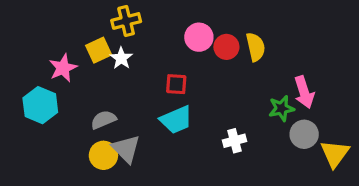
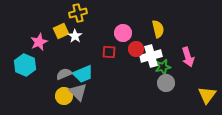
pink circle: (199, 37) -> (123, 33), moved
red circle: (226, 47) -> (136, 49), moved
green star: (281, 108) -> (163, 67), moved
cyan trapezoid: (176, 120) -> (83, 74), moved
gray circle: (304, 134) -> (166, 83), moved
white cross: (235, 141) -> (151, 56), moved, size x1.5

